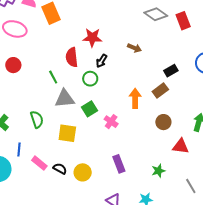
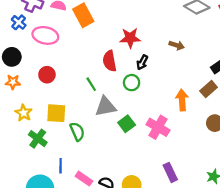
green square: (90, 109) -> (127, 124), moved
pink cross: (111, 122) -> (158, 127), size x1.5
yellow square: (67, 133) -> (56, 113), moved

